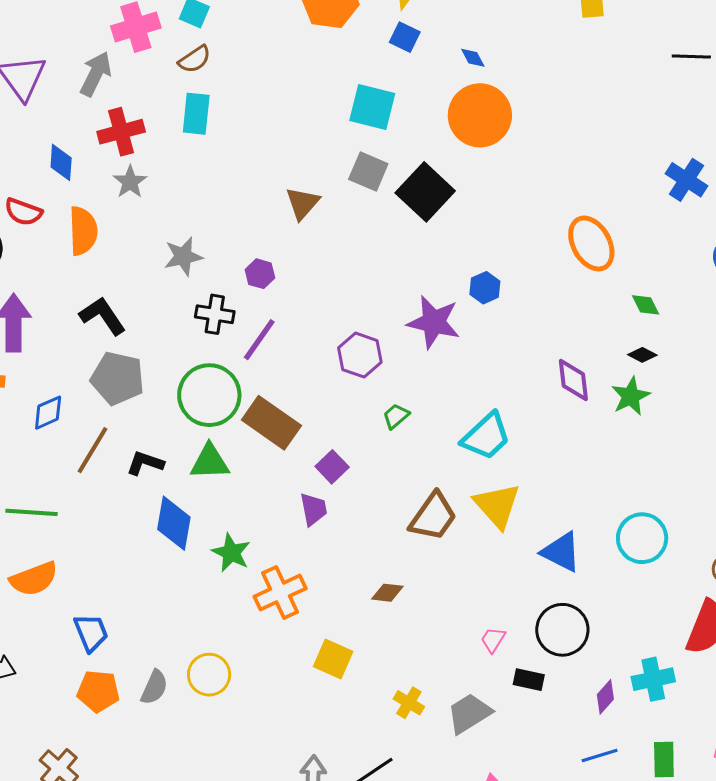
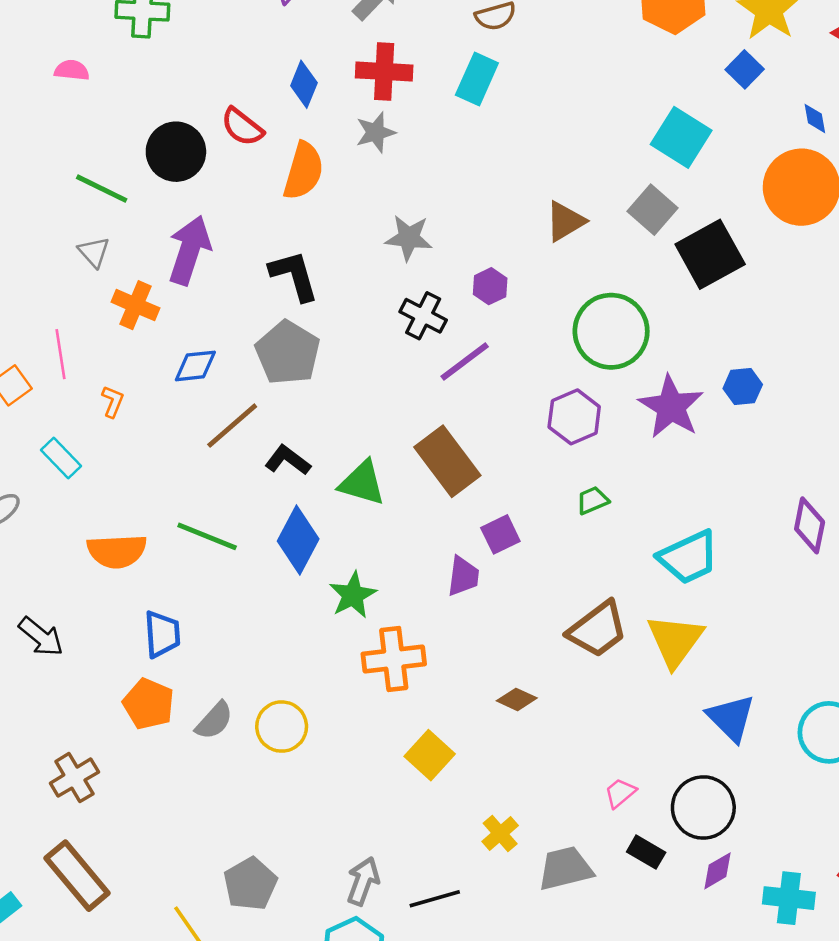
green circle: (209, 395) -> (611, 331), moved
green line: (31, 512) -> (207, 536), moved
purple diamond: (605, 697) -> (718, 871), moved

